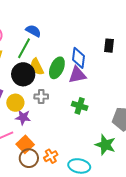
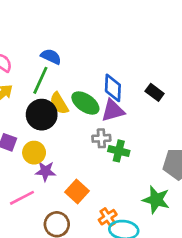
black rectangle: (109, 46) -> (155, 92), moved, turned -56
green ellipse: (57, 68) -> (85, 103), turned -75
gray cross: (41, 97) -> (101, 138), moved
orange square: (25, 144) -> (77, 191), moved
orange cross: (51, 156) -> (108, 217), moved

